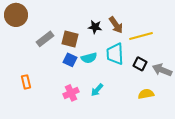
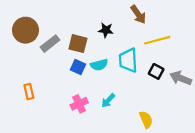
brown circle: (16, 15) -> (25, 30), moved
brown arrow: (116, 25) -> (138, 15), moved
yellow semicircle: (146, 94) -> (146, 119), moved, turned 77

